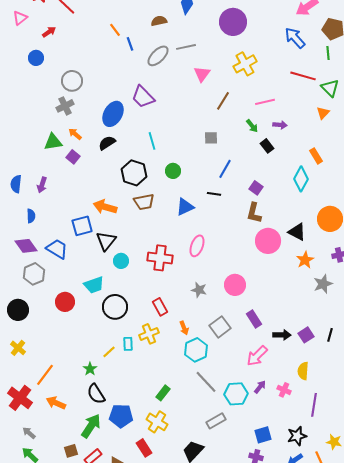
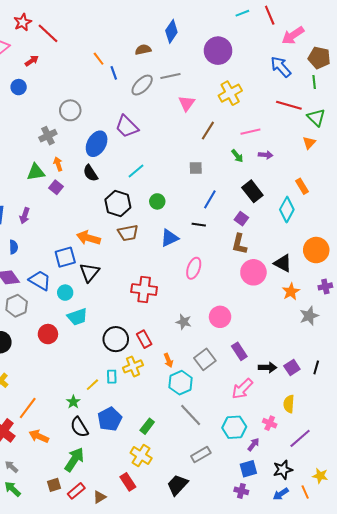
gray circle: (72, 81) -> (70, 110), moved
orange arrow: (75, 134) -> (58, 164), turned 32
cyan line: (152, 141) -> (136, 171), turned 66
black semicircle: (107, 143) -> (90, 173), turned -90
black rectangle: (267, 146) -> (252, 191), moved, size x1.5
pink ellipse: (197, 246) -> (194, 268), moved
cyan circle: (121, 261) -> (65, 293), moved
black circle: (115, 307) -> (116, 339), moved
purple arrow: (260, 387) -> (253, 444), moved
cyan hexagon: (236, 394) -> (234, 427), moved
purple line: (314, 405) -> (300, 438), turned 40
blue pentagon: (121, 416) -> (110, 419), moved, turned -30

